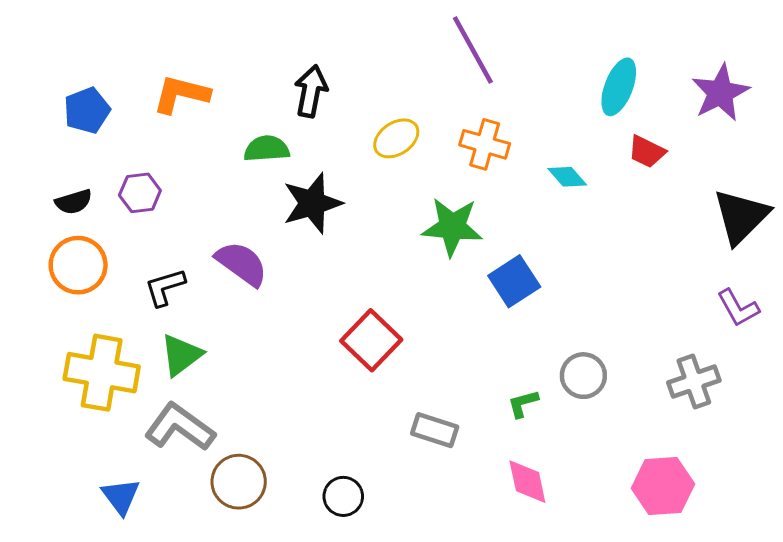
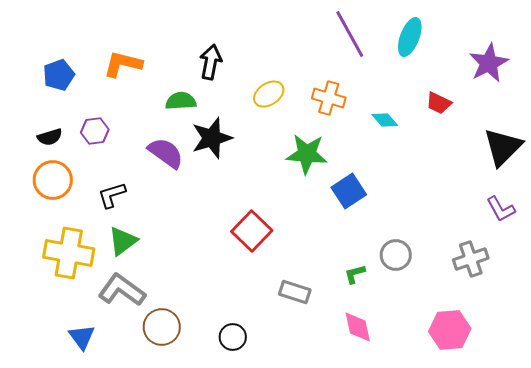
purple line: (473, 50) -> (350, 34), moved
cyan ellipse: (619, 87) -> (410, 37), moved
purple semicircle: (242, 264) -> (166, 153), moved

